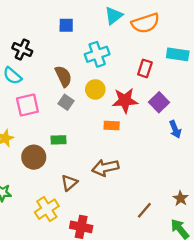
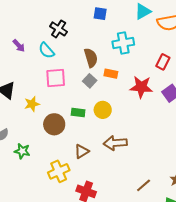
yellow circle: (95, 89) -> (103, 110), moved
orange rectangle: (112, 126) -> (111, 74), moved

